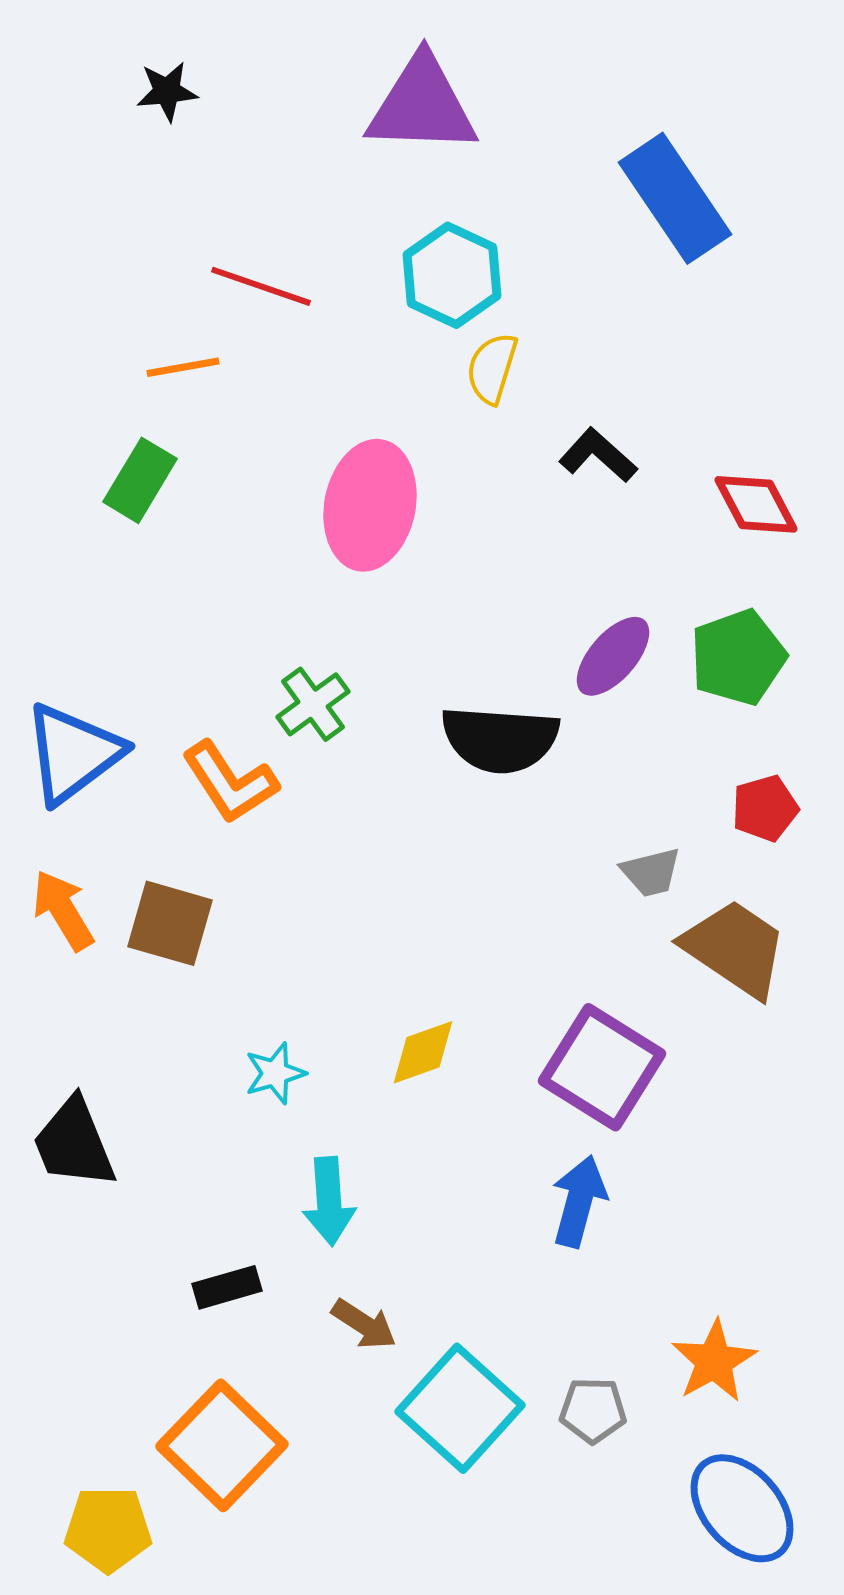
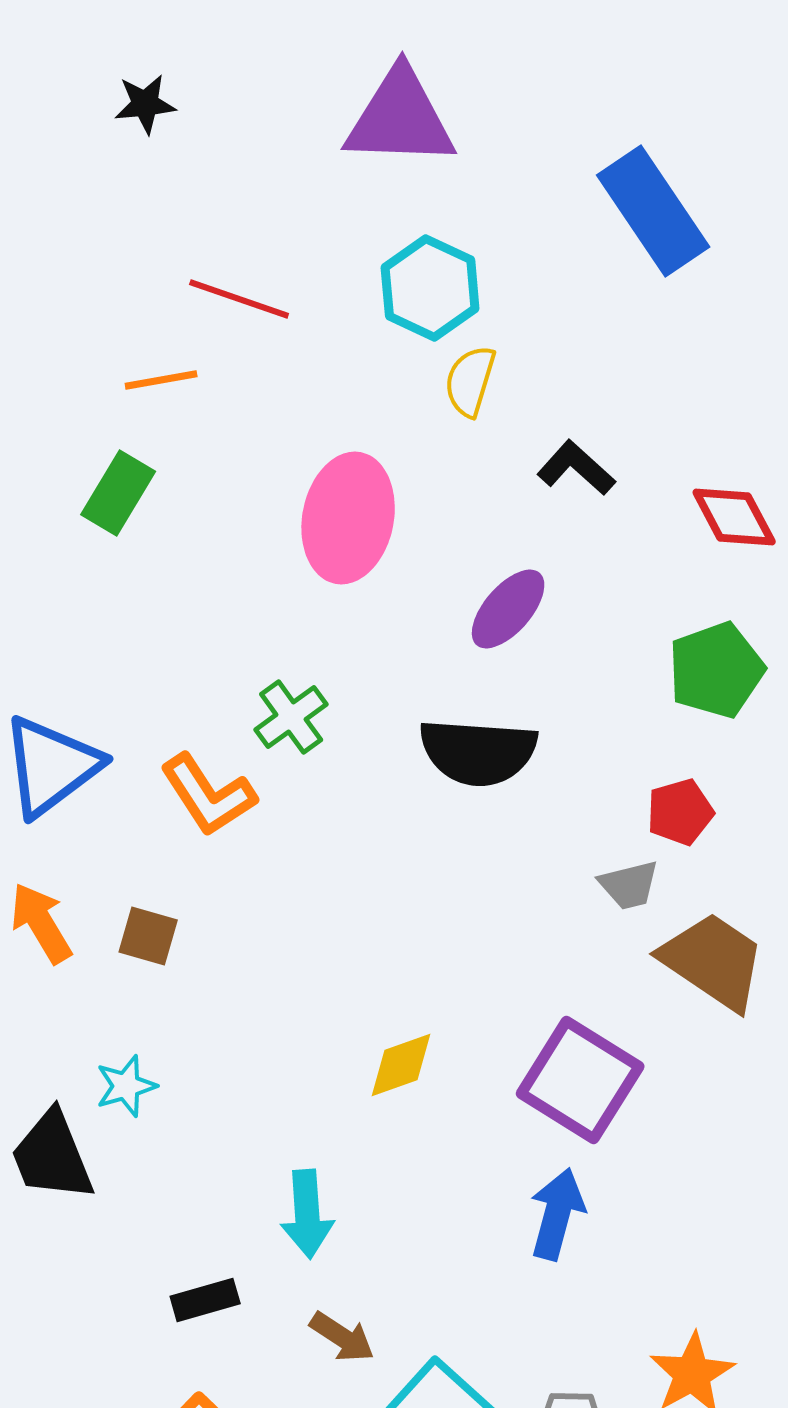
purple ellipse: (613, 656) -> (508, 609), moved
red pentagon: (765, 808) -> (680, 812), moved
brown square: (170, 923) -> (148, 936), size x0.7
cyan star: (275, 1073) -> (126, 1086), moved

